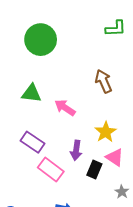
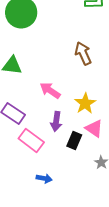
pink arrow: (65, 108) -> (50, 90), moved

